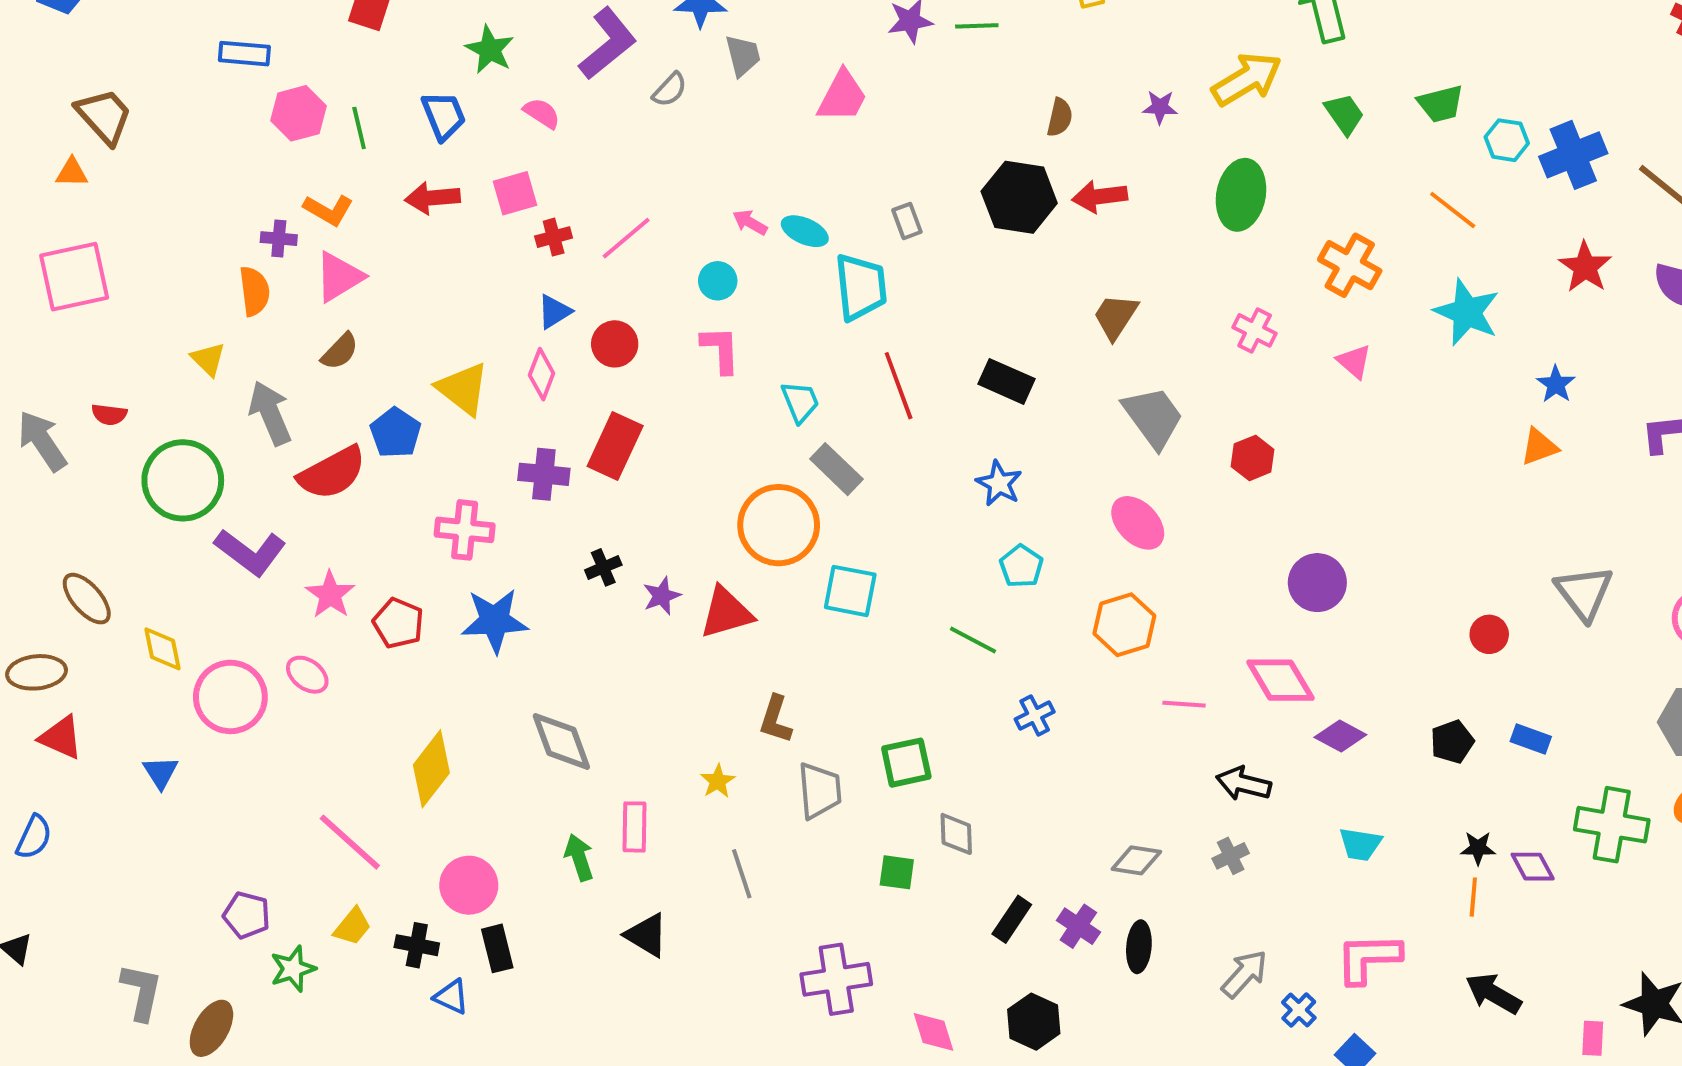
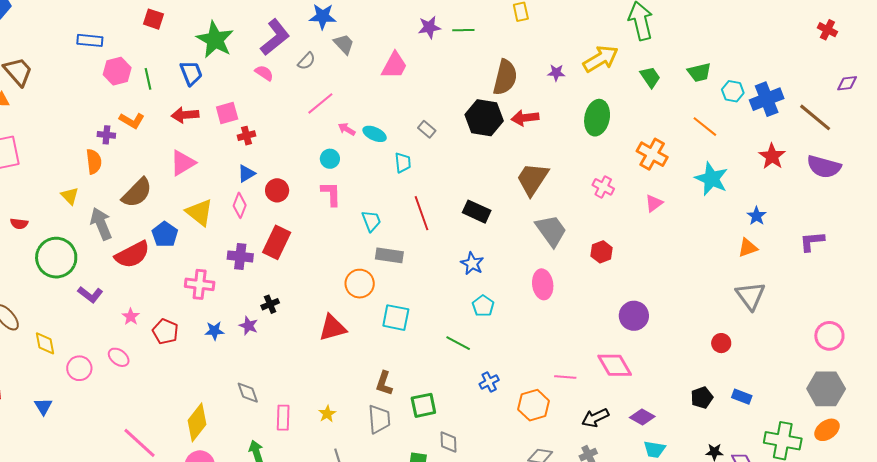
green star: (490, 50) -> (215, 40), size x1.5
gray trapezoid: (743, 56) -> (344, 44), turned -30
pink semicircle: (542, 113) -> (264, 73), moved
brown semicircle: (1060, 117) -> (505, 77), size x1.8
gray rectangle: (907, 221) -> (427, 129), turned -30
pink line: (626, 238) -> (320, 103), moved
pink triangle: (339, 277) -> (183, 163), moved
cyan trapezoid: (861, 287) -> (403, 163), size x0.6
brown trapezoid: (1115, 316) -> (532, 179), size x1.4
brown semicircle: (340, 351) -> (137, 193), size x1.6
pink triangle: (1354, 361) -> (654, 203), turned 42
gray rectangle: (836, 469) -> (389, 255), turned -36
pink ellipse: (1138, 523) -> (543, 284), turned 36
orange circle: (779, 525) -> (360, 284), size x0.7
purple L-shape: (250, 552) -> (90, 295), size x0.7
gray triangle: (1584, 593) -> (750, 296), moved
pink star: (330, 595) -> (131, 317), size x0.7
purple star: (662, 596) -> (249, 326), moved, turned -30
blue star: (495, 621) -> (214, 331), size x0.6
orange hexagon: (1124, 625) -> (534, 405), moved
pink circle: (230, 697) -> (79, 368), size x0.7
brown L-shape: (776, 719) -> (384, 383), moved
purple diamond: (1340, 736) -> (642, 417), moved
gray diamond: (561, 741) -> (248, 393), size x0.7
yellow diamond: (431, 769) -> (197, 422), moved
black arrow: (1244, 784) -> (595, 418), turned -40
pink rectangle: (635, 827) -> (283, 418), moved

